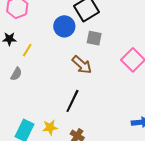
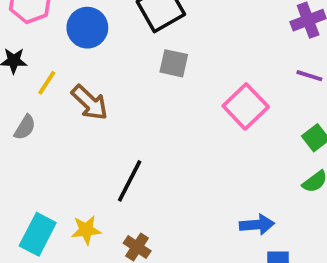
blue circle: (64, 26) -> (87, 28), moved
brown arrow: (82, 65) -> (90, 102), moved

